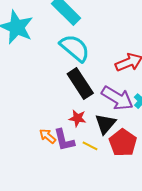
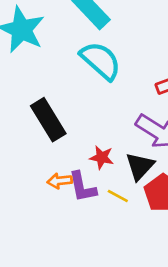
black rectangle: (80, 84) -> (48, 120), moved
orange arrow: (47, 136) -> (60, 181), turned -48

